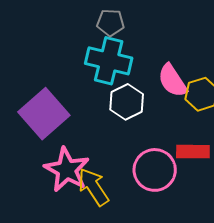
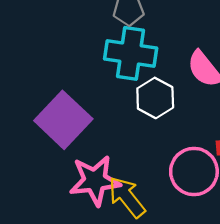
pink star: (67, 170) -> (95, 181), turned -30

